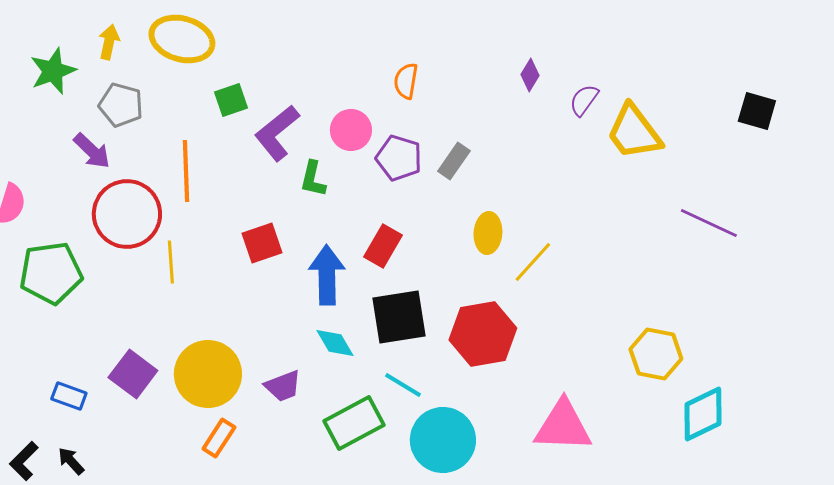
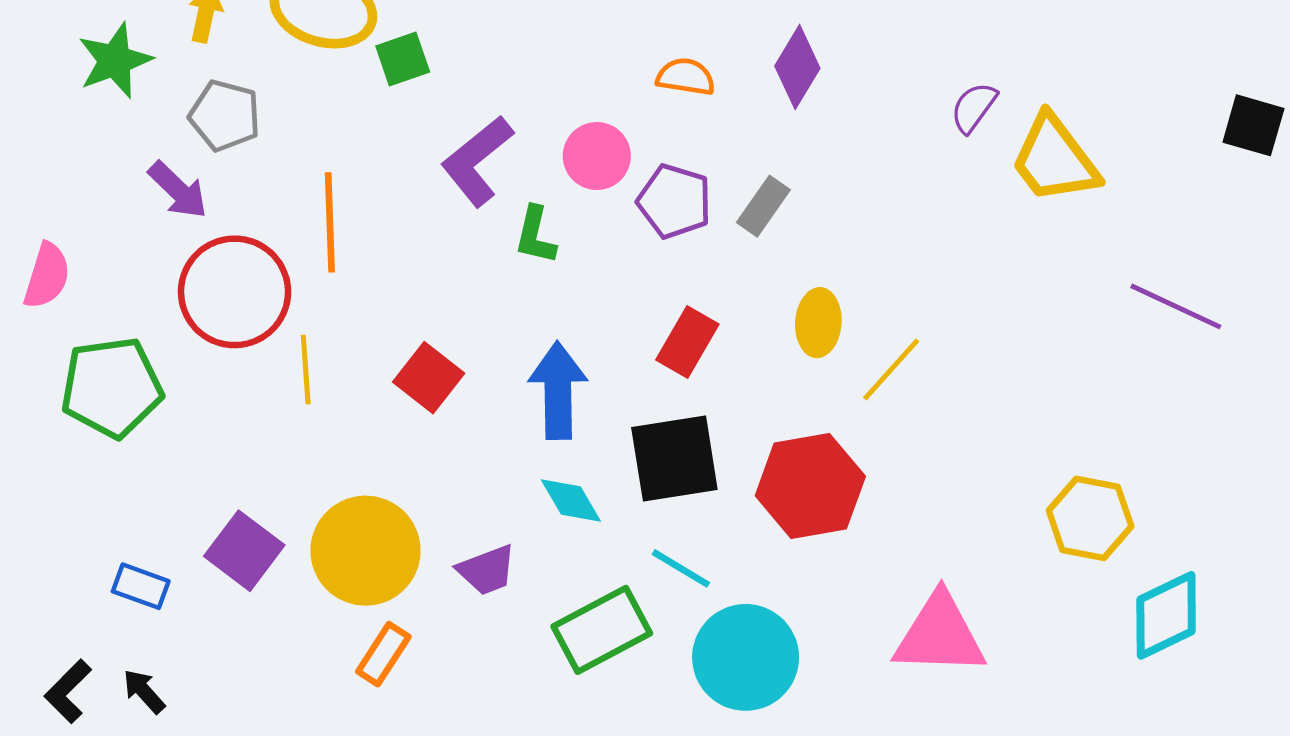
purple diamond: (530, 75) -> (797, 67), moved, size x1.5
orange semicircle: (406, 81) -> (686, 77), turned 90
green square: (231, 100) -> (403, 59), moved
red square: (262, 243) -> (429, 378), moved, turned -33
red rectangle: (383, 246) -> (687, 342), moved

